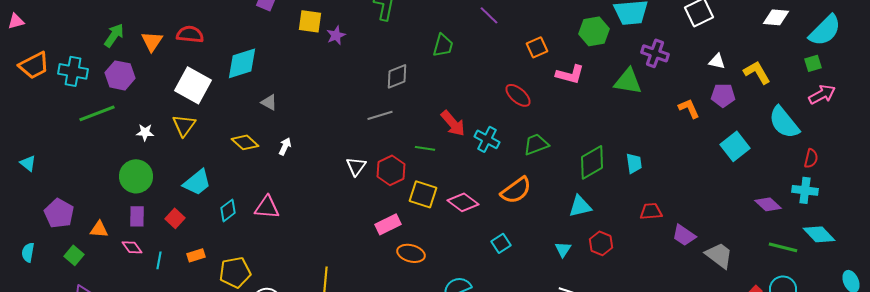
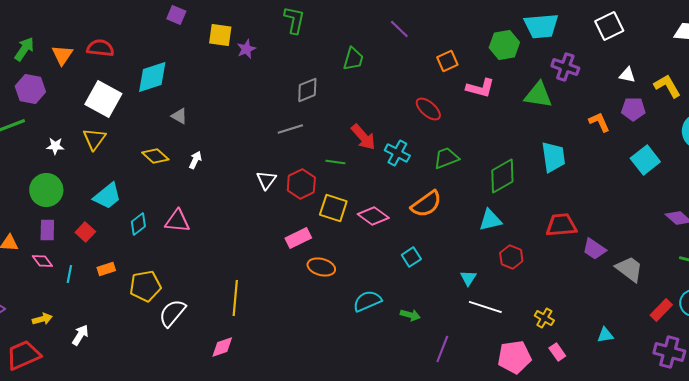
cyan trapezoid: (634, 163) -> (553, 157), moved, size x1.5
red trapezoid: (651, 211) -> (561, 225), size x1.4
cyan triangle: (563, 249) -> (468, 278), moved

